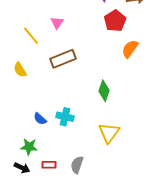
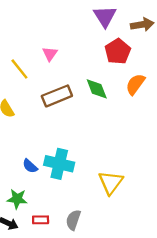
green diamond: (104, 91) -> (97, 89), moved, turned -40
cyan cross: (65, 117) -> (59, 164), size x1.4

